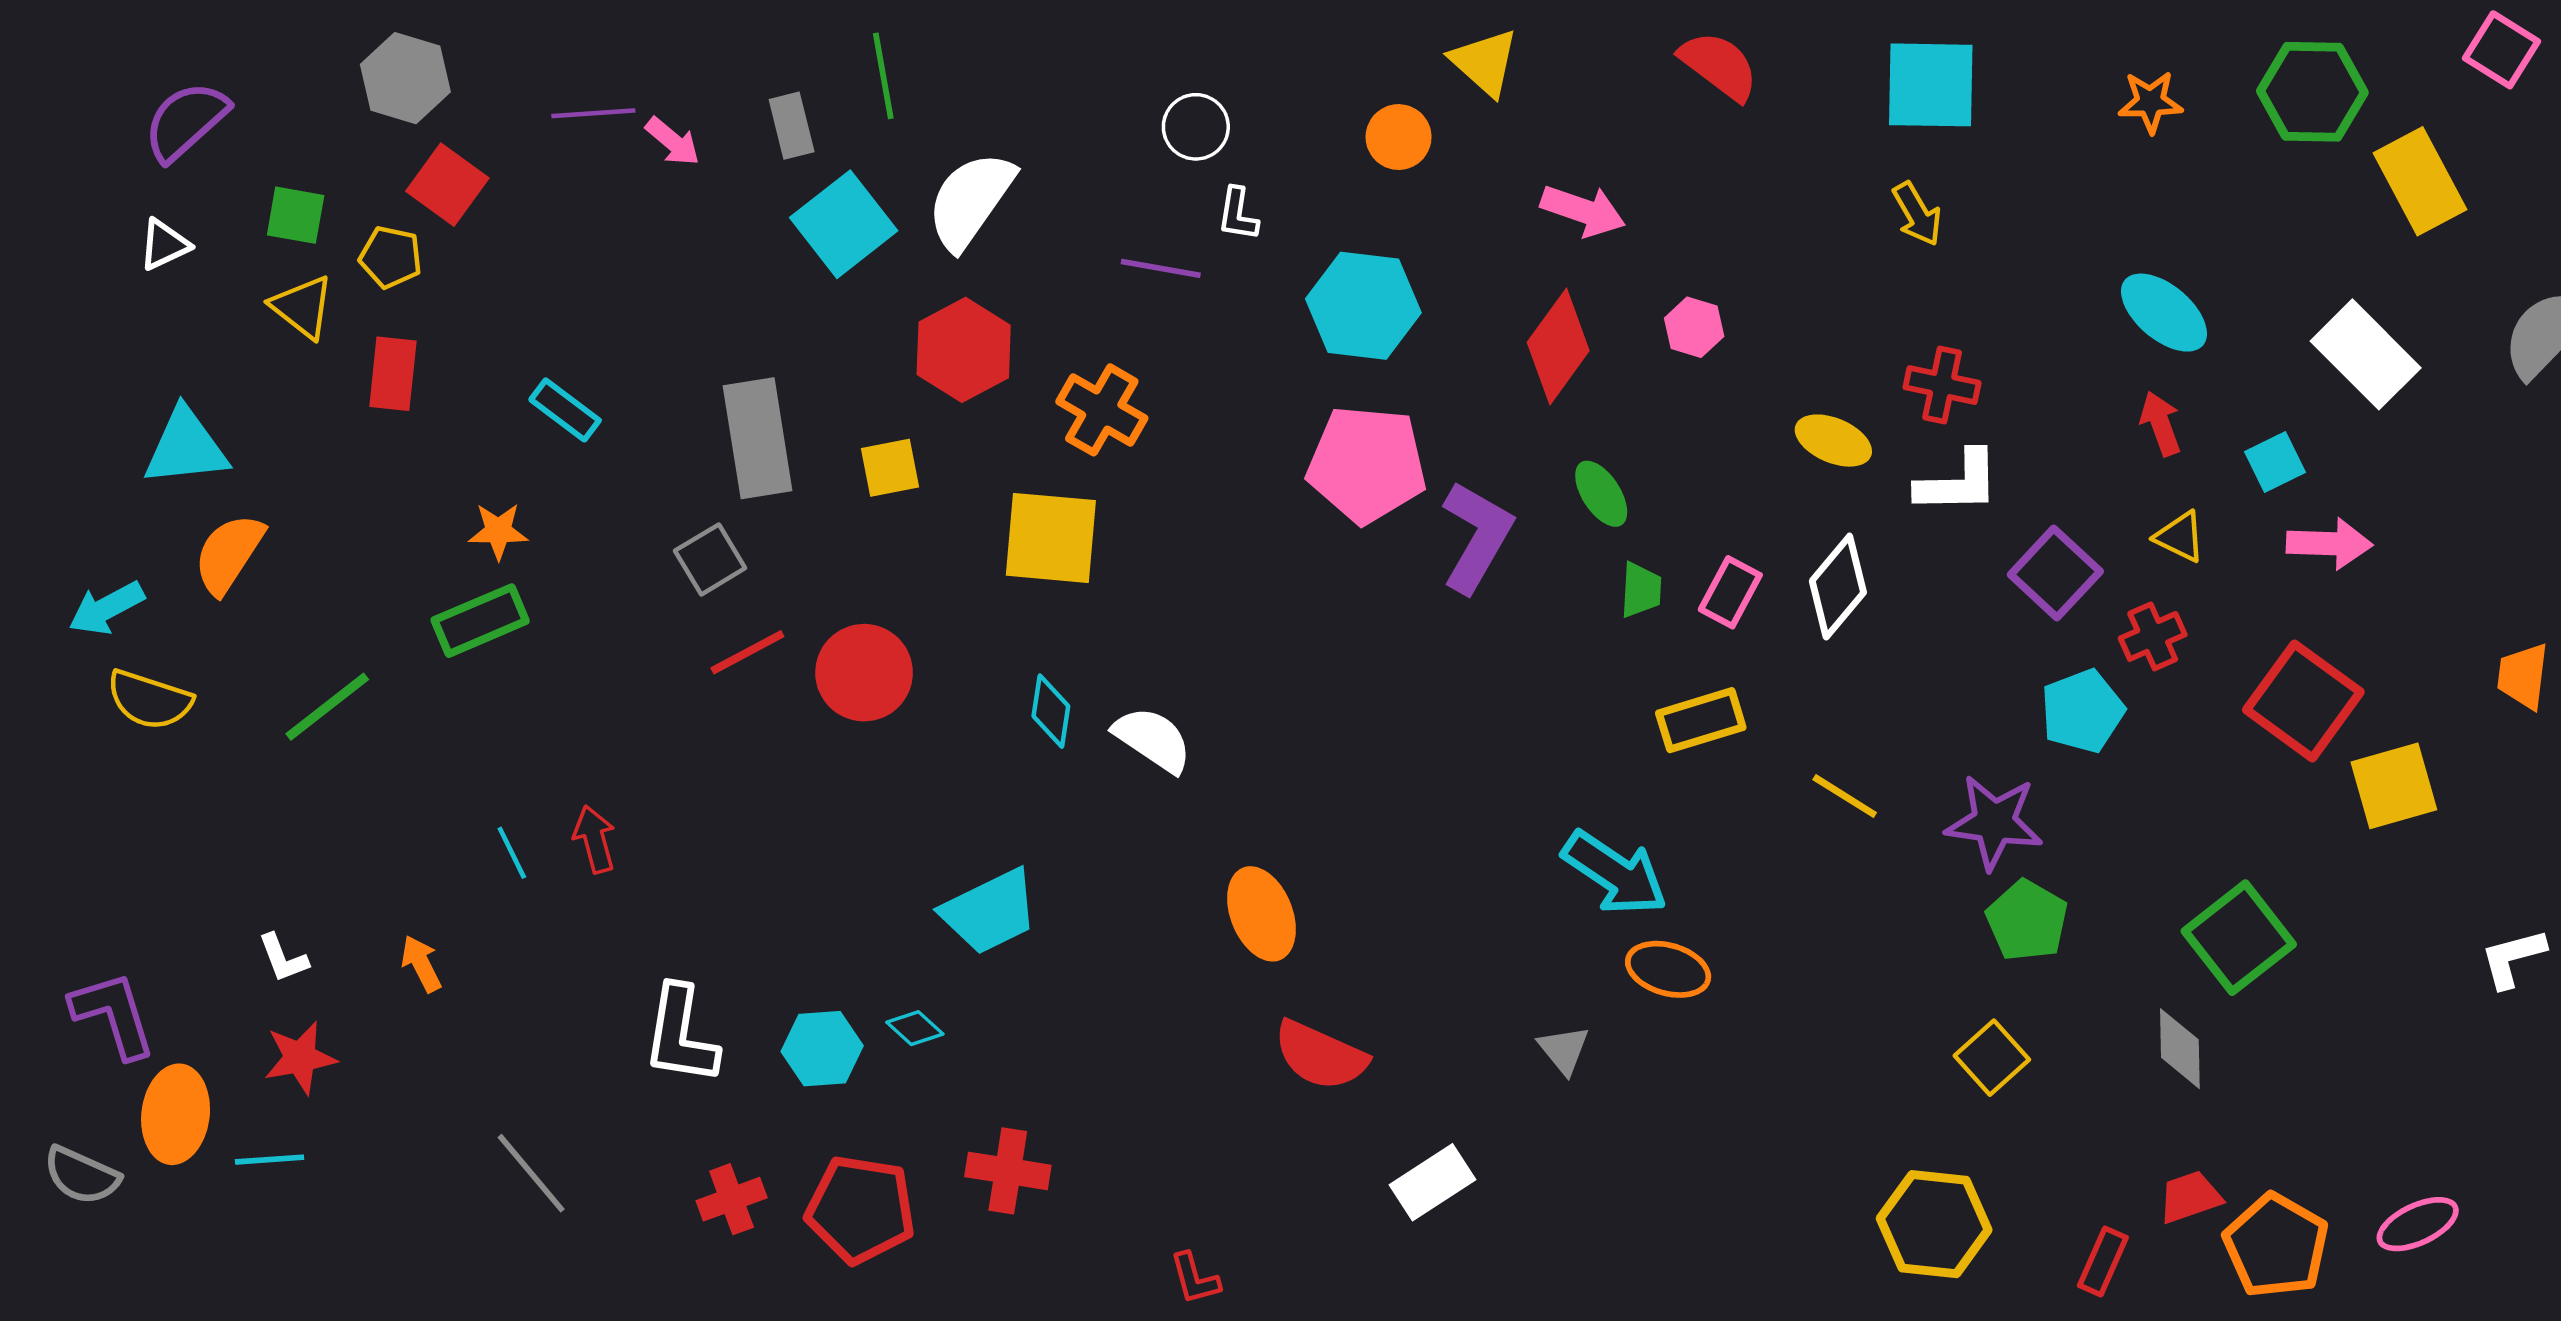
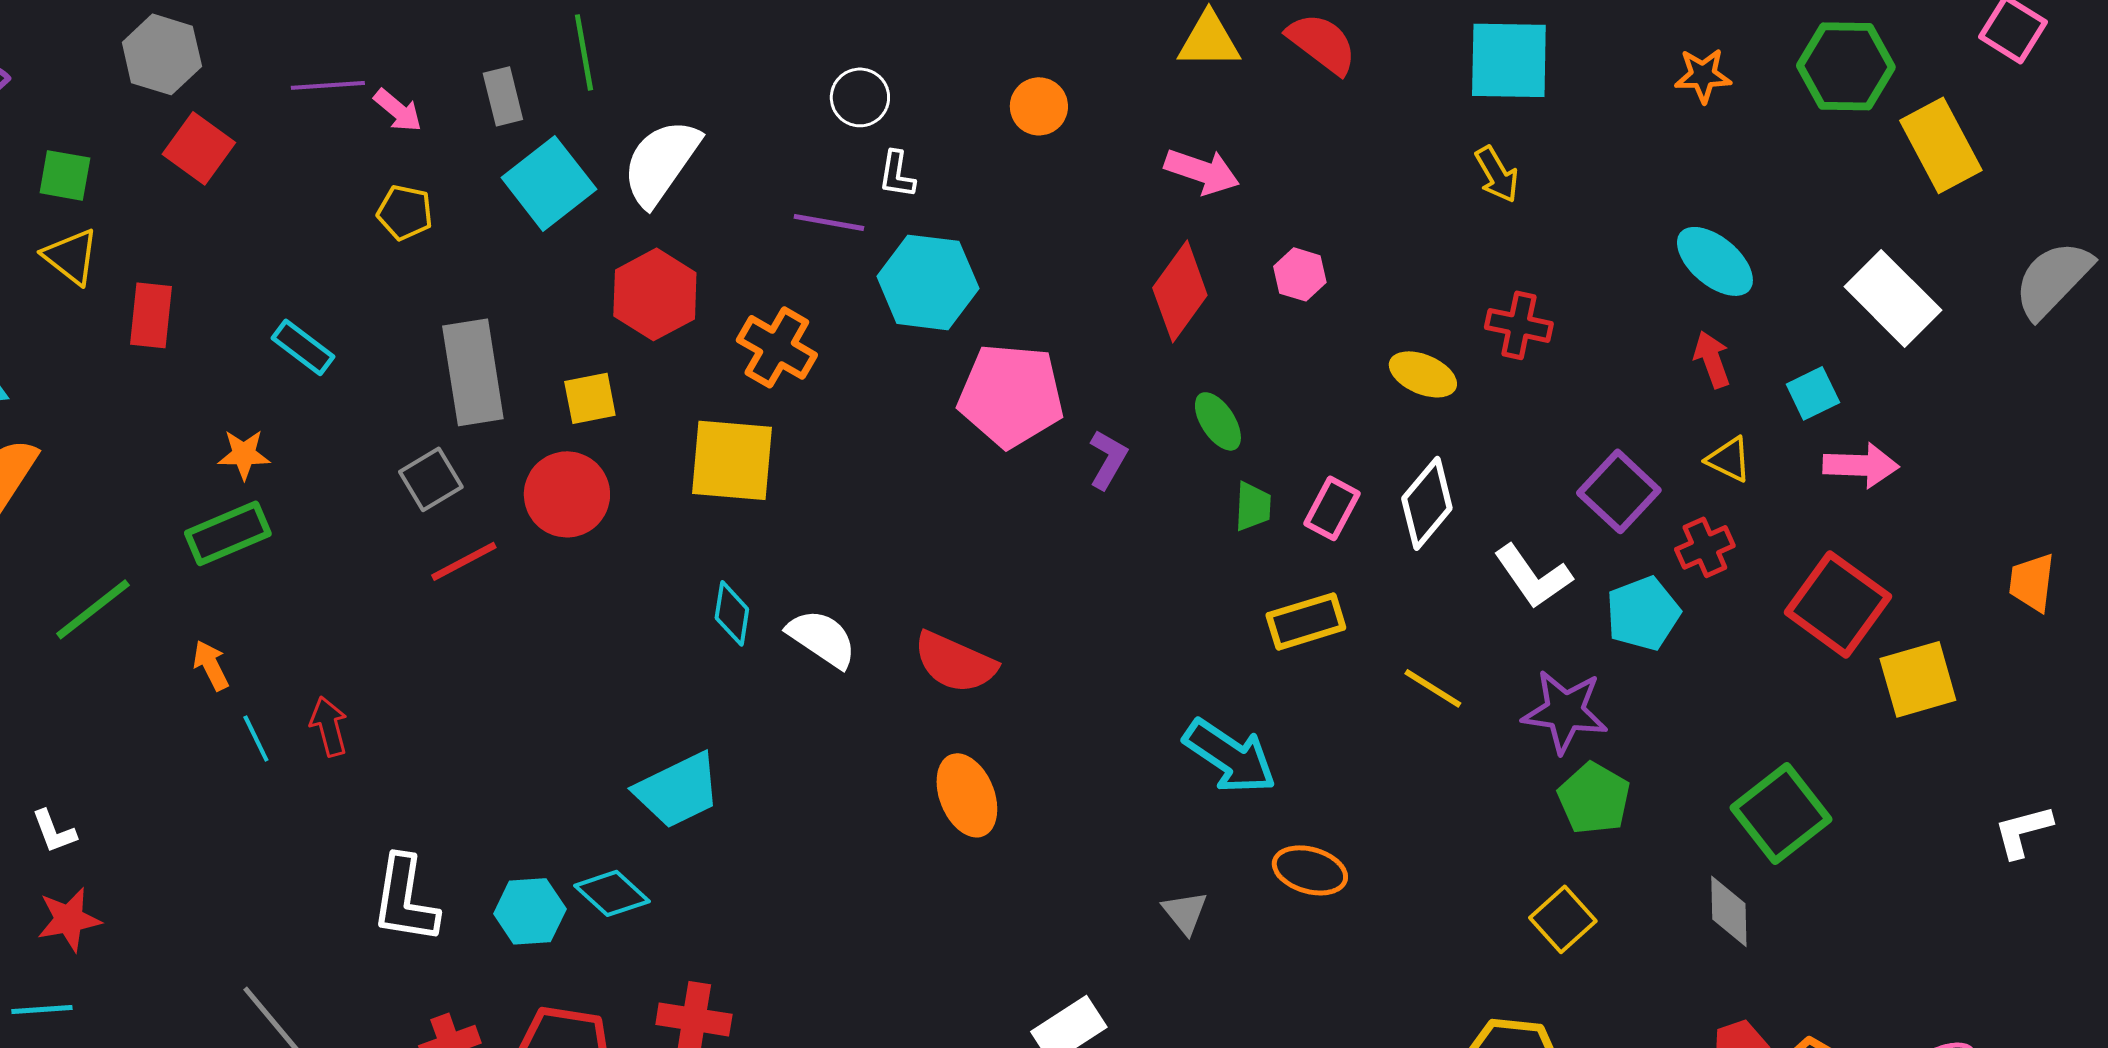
yellow triangle: (1485, 62) -> (1209, 40), moved, turned -42
yellow pentagon: (391, 257) -> (405, 212), moved
cyan hexagon: (1363, 306) -> (928, 282), moved
white L-shape: (1958, 482) -> (1533, 576), moved, turned 56
purple L-shape: (1477, 537) -> (1108, 459), size x0.6
red circle: (864, 673) -> (567, 494), moved
orange ellipse: (1261, 914) -> (967, 795), moved
orange arrow: (421, 964) -> (211, 665), moved
orange ellipse: (1668, 969) -> (1310, 870), moved
cyan diamond: (915, 1028) -> (612, 893), size x1.5
red semicircle: (1320, 1055) -> (955, 662), moved

